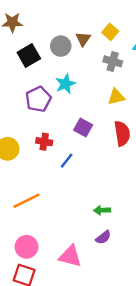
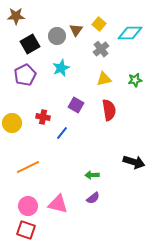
gray cross: (113, 61) -> (101, 49), turned 35
purple pentagon: (38, 99) -> (25, 75), moved
pink triangle: (70, 256) -> (58, 204), moved

